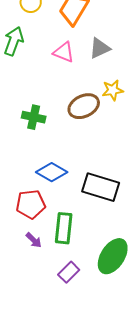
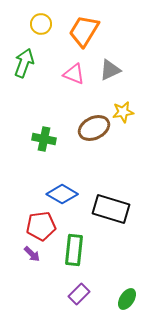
purple arrow: (34, 240) -> (32, 254), moved
green ellipse: (113, 256) -> (127, 299), moved, size x0.6

